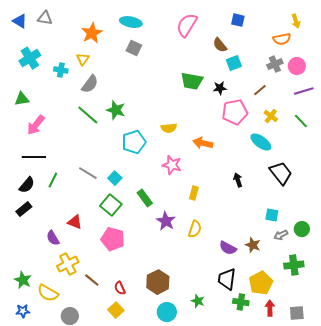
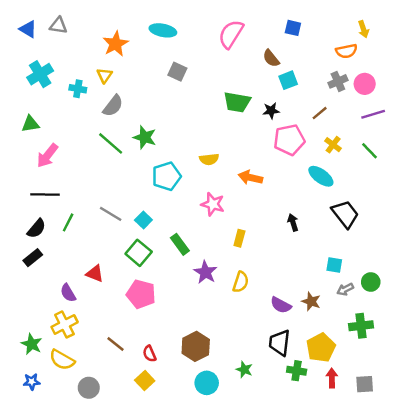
gray square: (134, 48) -> (177, 72), moved
yellow cross: (68, 264) -> (64, 325), moved

